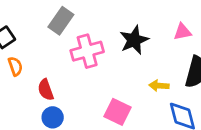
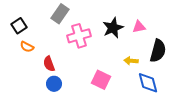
pink triangle: (182, 32) -> (139, 27), moved
orange semicircle: (15, 66) -> (27, 47), turned 136

